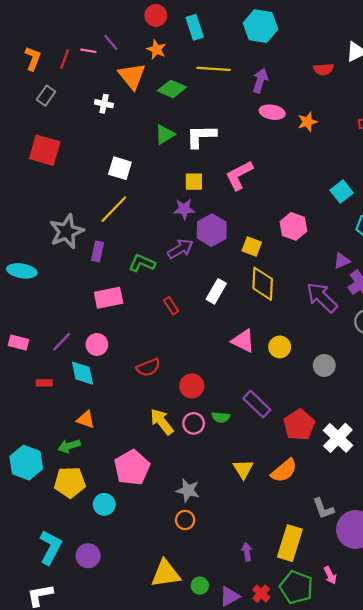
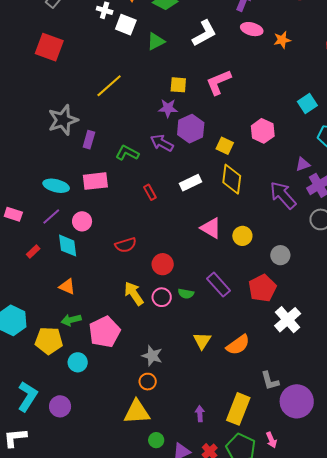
white L-shape: (201, 136) -> (204, 33), moved, turned 148
white square: (120, 168) -> (126, 25), moved
yellow line: (114, 209) -> (109, 86), moved
purple arrow: (180, 249) -> (162, 143), turned -125
cyan ellipse: (22, 271) -> (56, 186), moved
white rectangle: (216, 291) -> (191, 183), turned 30
red rectangle: (44, 383) -> (33, 251), turned -48
red pentagon: (299, 425) -> (262, 288), moved
green arrow: (69, 446) -> (71, 320), moved
yellow triangle: (166, 574) -> (137, 412), moved

